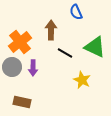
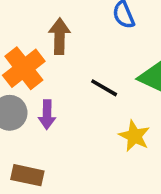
brown arrow: (51, 30) -> (59, 36), moved

